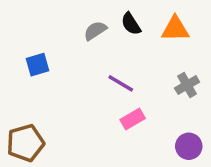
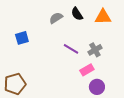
gray cross: (187, 85) -> (95, 50), moved
pink rectangle: (133, 119) -> (87, 70), moved
purple circle: (189, 146) -> (97, 87), moved

